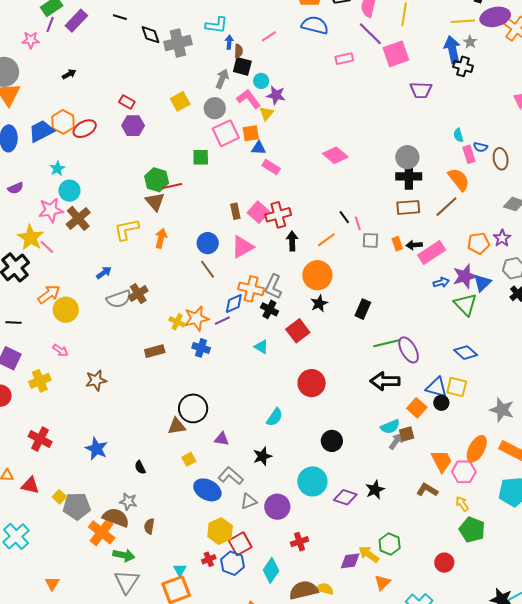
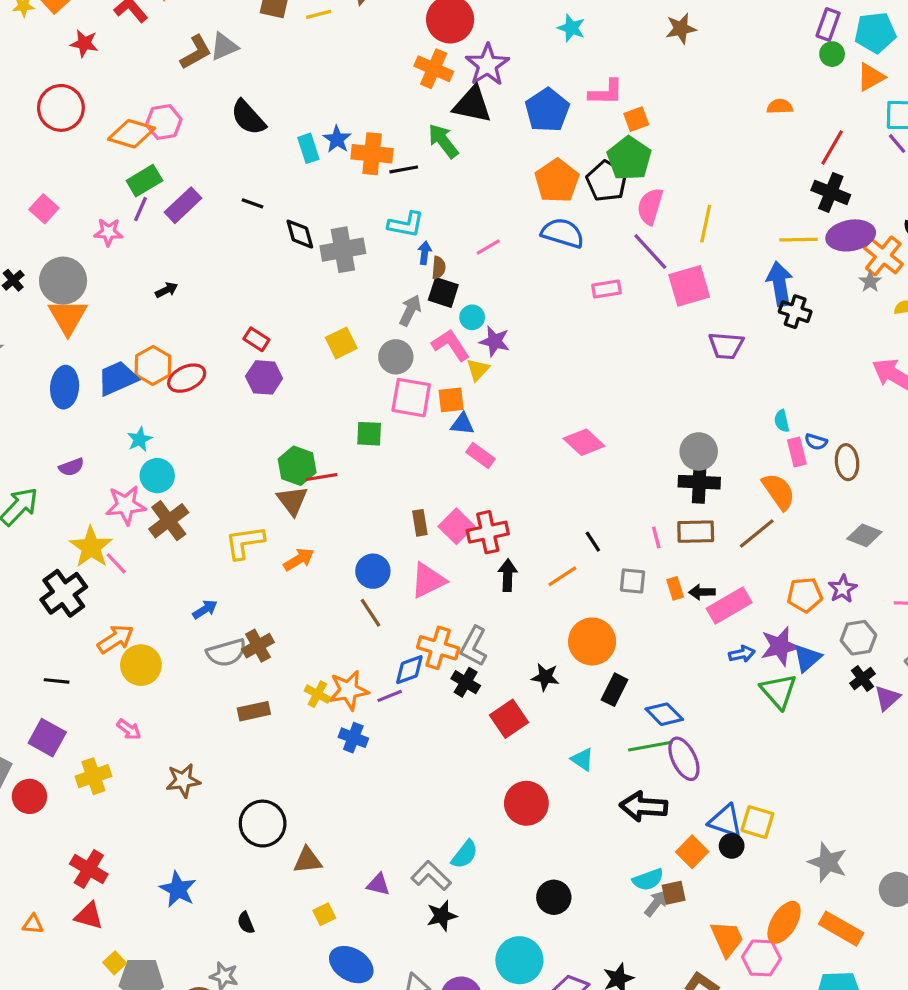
gray star: (470, 42) -> (870, 282), moved
pink square: (226, 133) -> (411, 398), turned 32
pink line: (358, 223) -> (656, 537), moved
orange arrow: (161, 238) -> (299, 559), turned 42
orange circle: (317, 275) -> (592, 641), moved
black star: (319, 303) -> (545, 677), turned 30
cyan triangle: (261, 347) -> (582, 759), moved
brown rectangle: (155, 351) -> (254, 711), moved
blue diamond: (466, 353) -> (664, 714), moved
black circle: (193, 408) -> (263, 824), moved
gray L-shape: (231, 476) -> (431, 876), moved
red triangle: (30, 485) -> (89, 916), moved

